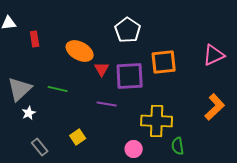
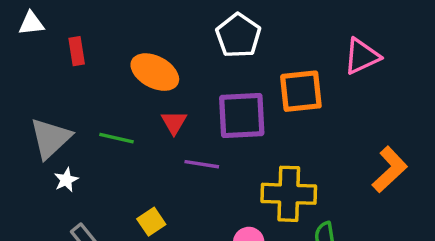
pink triangle: (214, 55) -> (362, 56), moved
red triangle: (102, 69) -> (174, 122), moved

